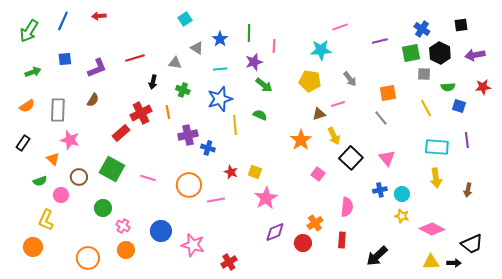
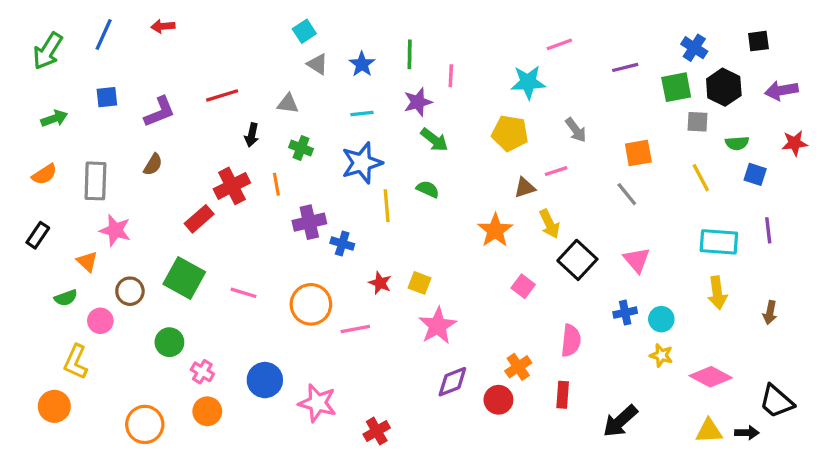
gray triangle: (197, 48) -> (318, 64), moved
black trapezoid: (472, 244) -> (776, 401), turned 65

